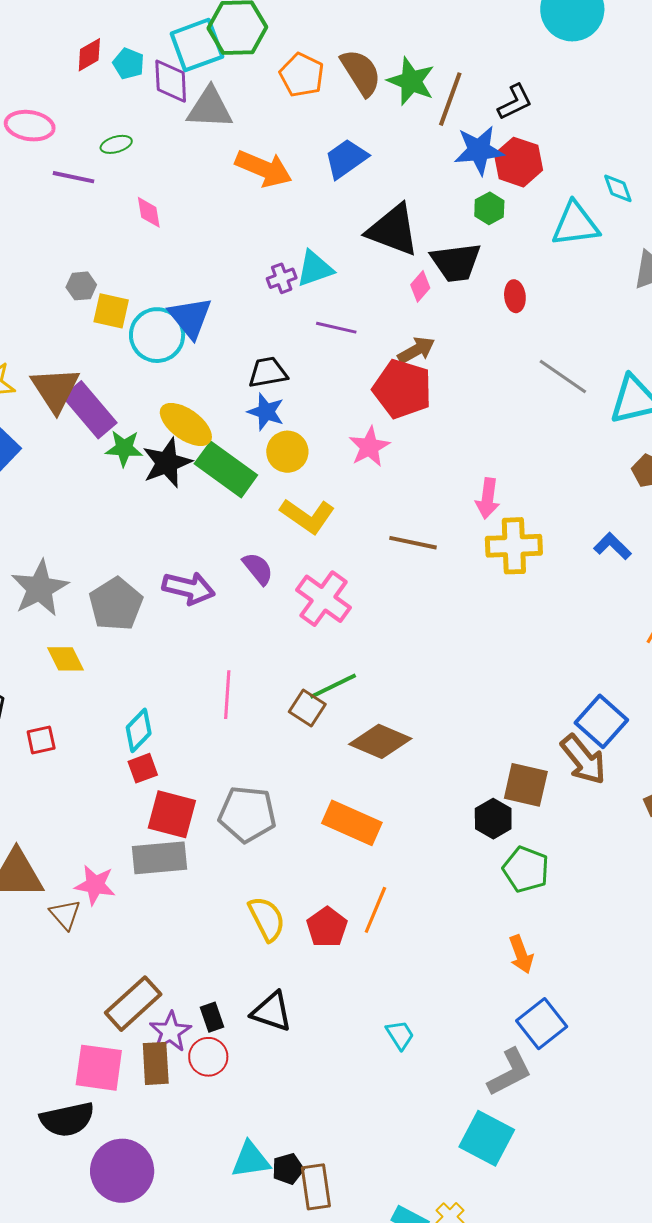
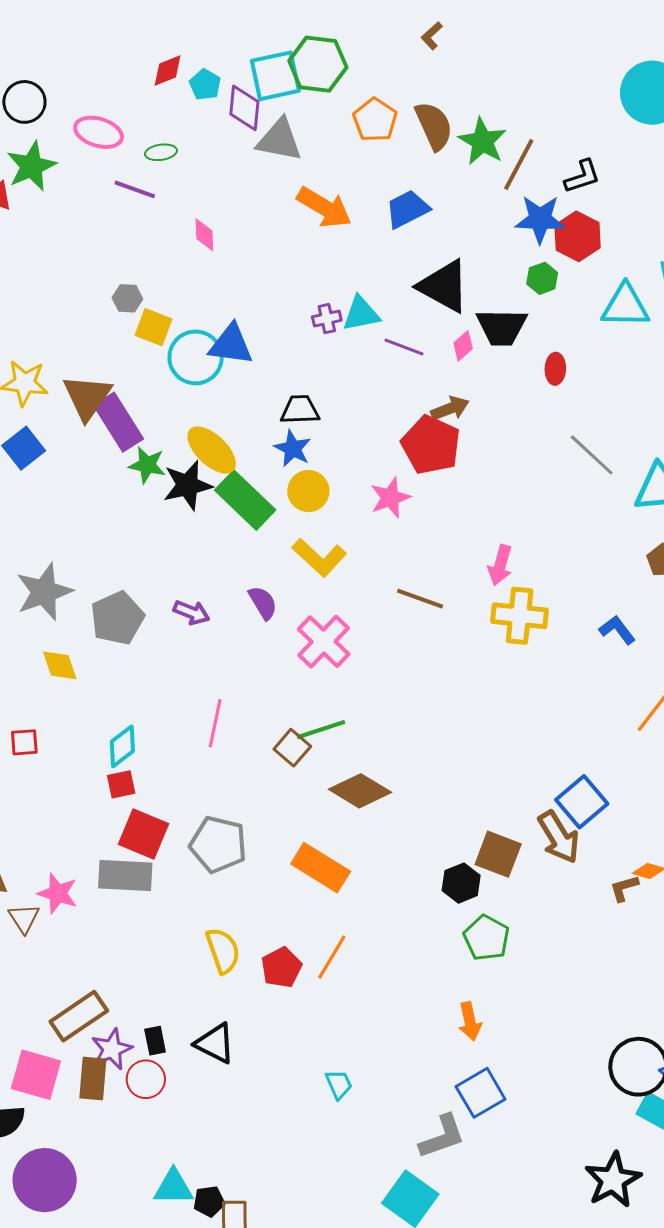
green ellipse: (116, 144) -> (161, 152), moved
blue triangle: (190, 317) -> (231, 345), turned -51
purple line: (336, 328) -> (404, 347), moved
purple arrow: (189, 588) -> (192, 612), size x0.7

